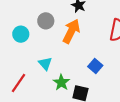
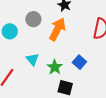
green star: (61, 83) -> (55, 67), moved

